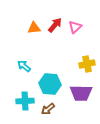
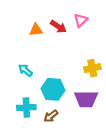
red arrow: (55, 25) -> (58, 27), turned 84
pink triangle: (75, 27) -> (81, 20), moved

